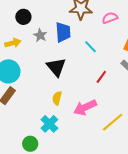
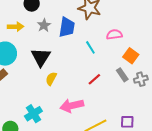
pink semicircle: (110, 18) -> (114, 34), moved
black triangle: (56, 67) -> (41, 57), moved
yellow semicircle: (57, 98) -> (51, 79), moved

